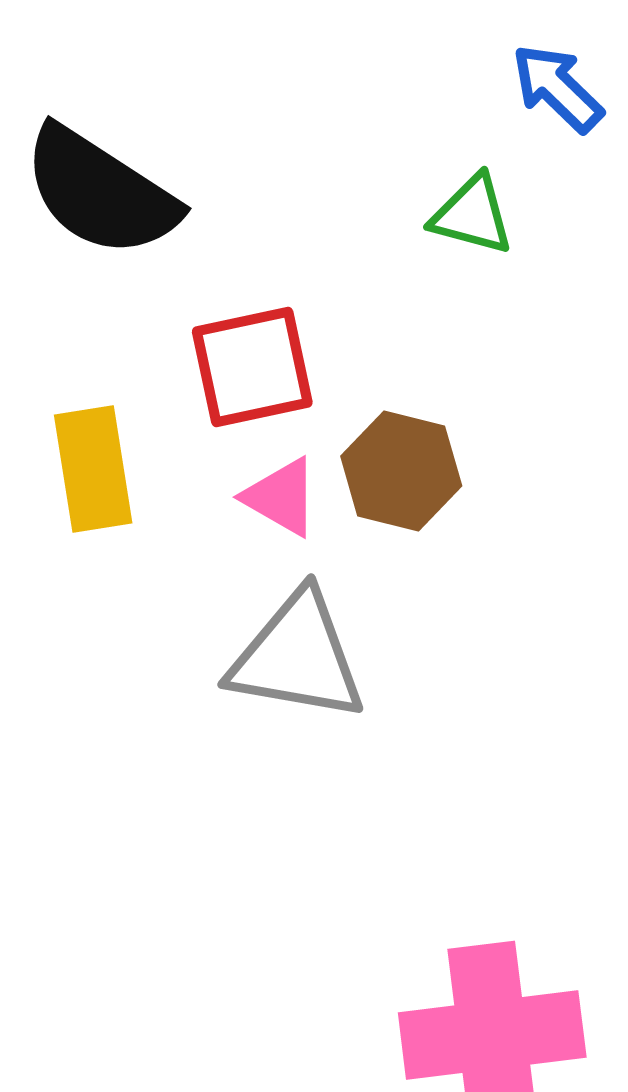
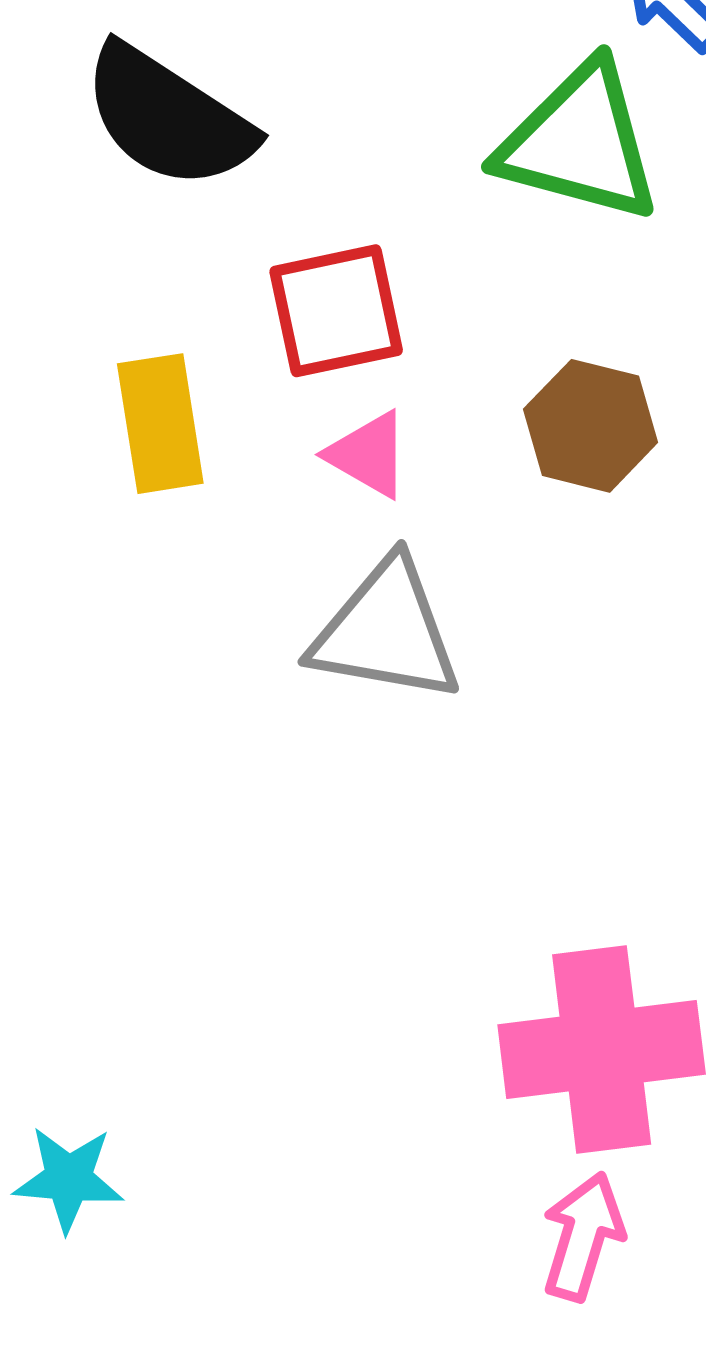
green triangle: (472, 215) -> (579, 143), size x1.8
brown hexagon: (401, 471) -> (591, 426), moved

